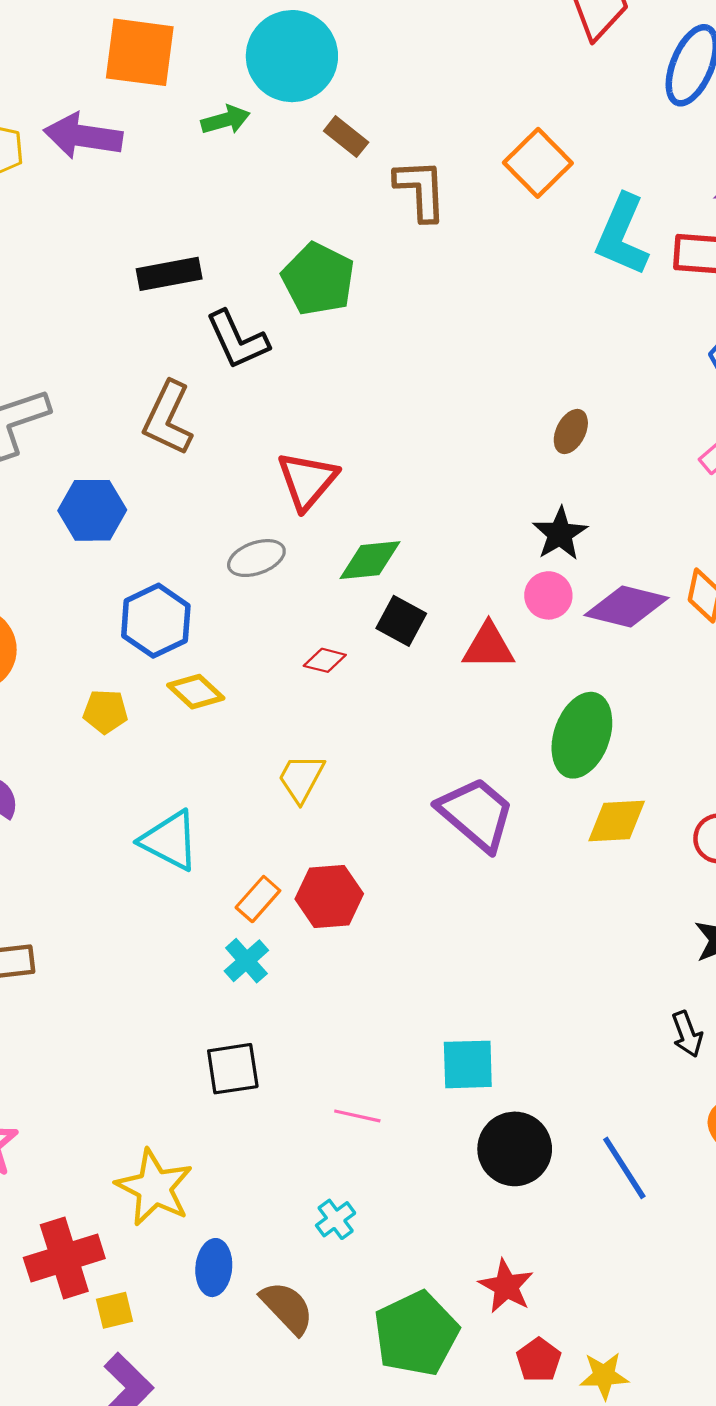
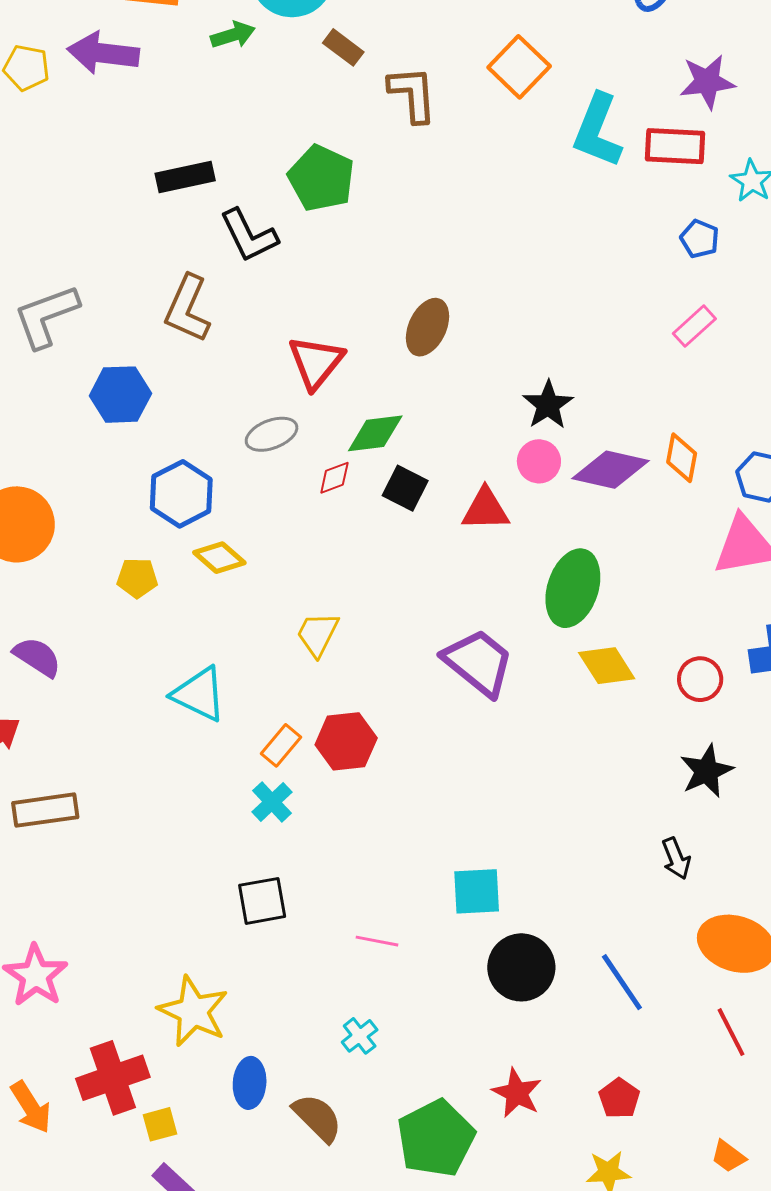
brown ellipse: (571, 431) -> (427, 327), moved, size x1.4
red diamond: (325, 660) -> (334, 478), moved, turned -33
yellow diamond: (617, 821) -> (607, 666), turned 62
red pentagon: (539, 1360) -> (619, 1098), moved

